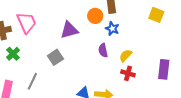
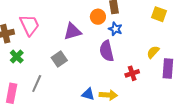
purple semicircle: (103, 50) -> (107, 51), size x1.5
yellow semicircle: (126, 56) -> (153, 52), moved
red cross: (128, 73) -> (132, 73), turned -32

